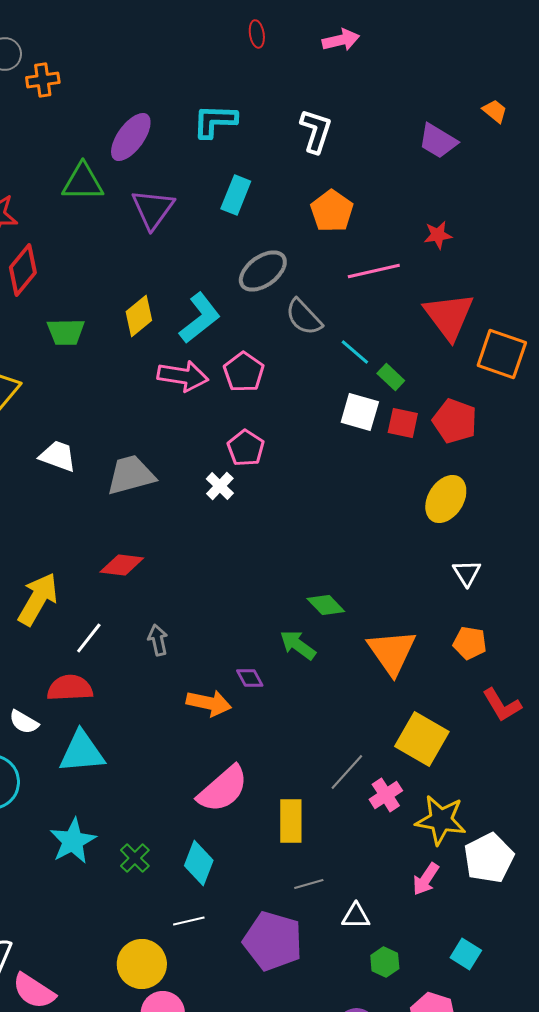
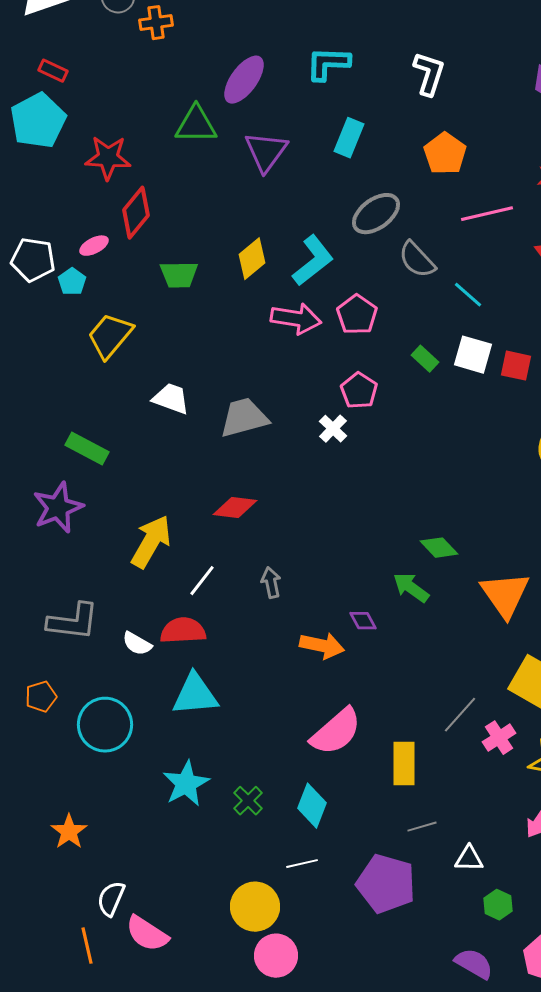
green rectangle: (391, 377) -> (425, 359), moved
white semicircle: (24, 722) -> (137, 644), moved

